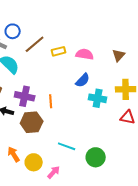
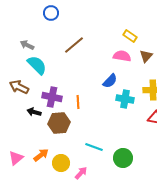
blue circle: (13, 31) -> (51, 13), moved
brown line: (35, 44) -> (74, 45), moved
yellow rectangle: (59, 51) -> (130, 36), moved, turned 48
pink semicircle: (85, 54) -> (122, 56), moved
orange arrow: (14, 154) -> (41, 155), turned 84

